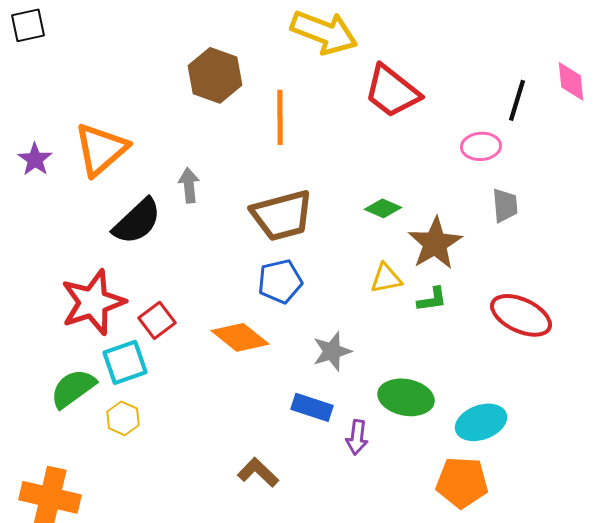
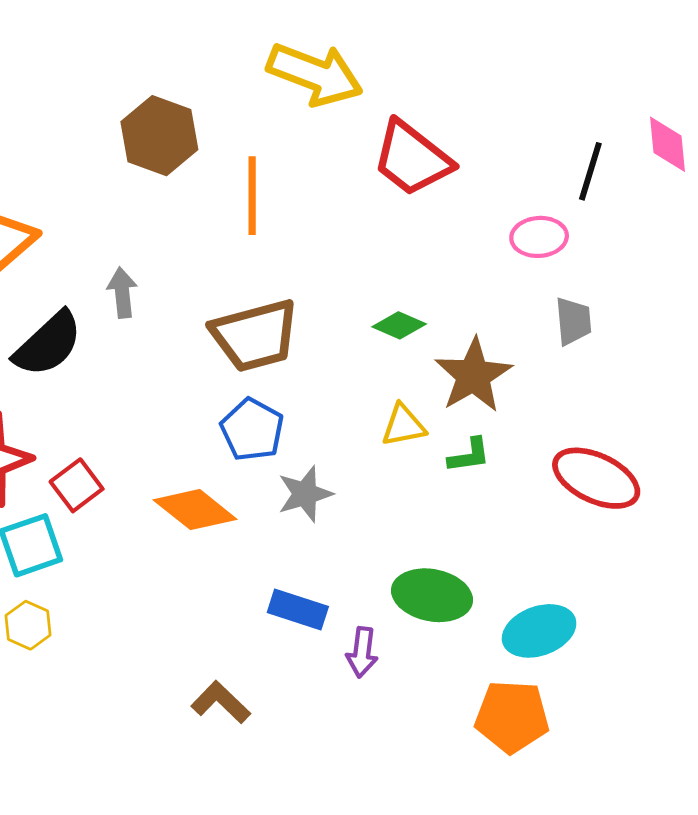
blue pentagon: (280, 281) -> (252, 430), turned -30
gray star: (332, 351) -> (305, 494), moved

